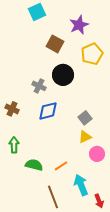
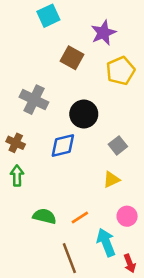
black circle: (63, 75) -> (84, 114), moved
gray cross: (39, 86) -> (34, 100), moved, size x1.5
gray square: (85, 118) -> (118, 145), moved
green arrow: (14, 145) -> (17, 176), moved
pink circle: (97, 154) -> (127, 216), moved

